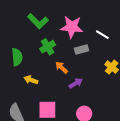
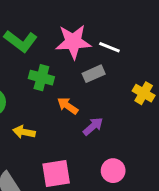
white line: (102, 35) -> (109, 47), moved
green cross: (48, 47) -> (41, 78), turned -35

